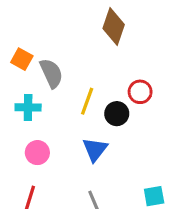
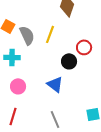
yellow line: (87, 101) -> (50, 34), moved
blue triangle: (95, 149) -> (55, 84), turned -30

